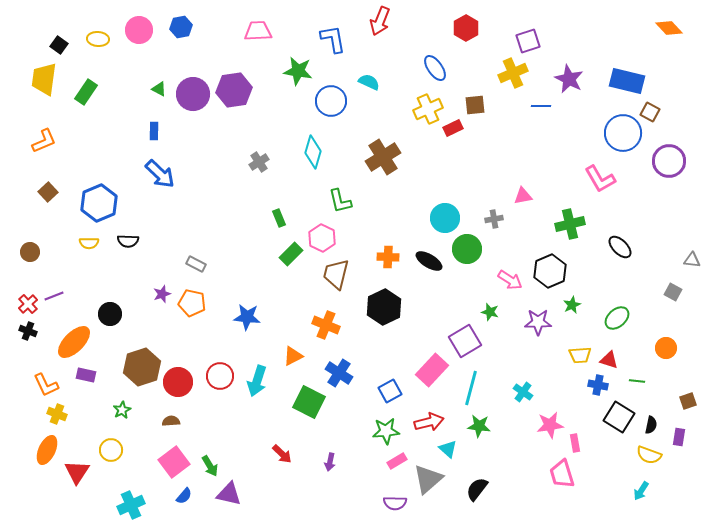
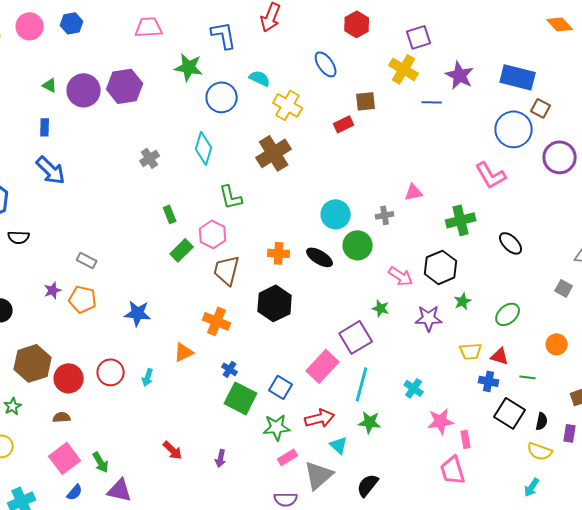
yellow cross: (513, 73) -> (404, 69), turned -36
yellow cross: (428, 109) -> (288, 105), moved, turned -36
blue cross: (339, 373) -> (230, 369), size x0.6
cyan arrow: (257, 381) -> (148, 377), size x0.6
blue square: (390, 391) -> (281, 387), turned -30
green square: (309, 402) -> (241, 398), moved

